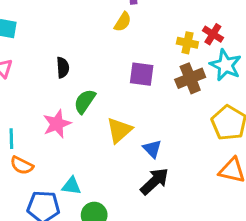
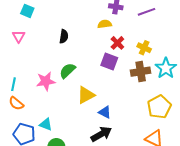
yellow semicircle: (123, 22) -> (105, 24), turned -144
red cross: (213, 34) -> (117, 43), moved
black semicircle: (63, 67) -> (64, 36), moved
blue triangle: (152, 149) -> (105, 112), turned -32

